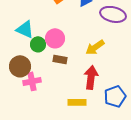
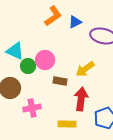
brown rectangle: (60, 59) -> (60, 81), moved
pink cross: (32, 81) -> (32, 108), moved

